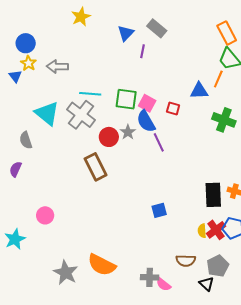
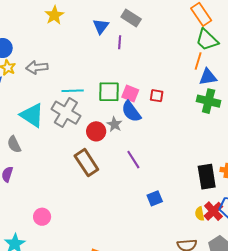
blue triangle: (199, 91) -> (208, 77), moved
purple line: (159, 142) -> (133, 160), moved

